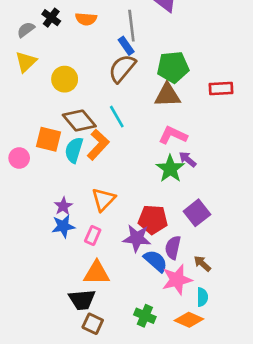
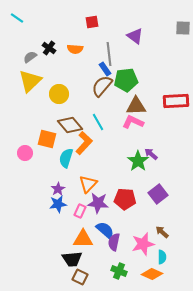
yellow triangle: (26, 62) -> (30, 81), size x1.4
green pentagon: (173, 67) -> (126, 80), moved
red rectangle: (221, 88) -> (176, 101), size x1.4
pink L-shape: (173, 135) -> (133, 122), moved
cyan semicircle: (74, 150) -> (66, 158), moved
purple star: (137, 238) -> (98, 203), moved
purple semicircle: (173, 248) -> (114, 242), moved
blue semicircle: (156, 261) -> (105, 230), moved

